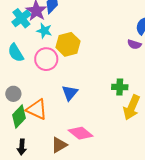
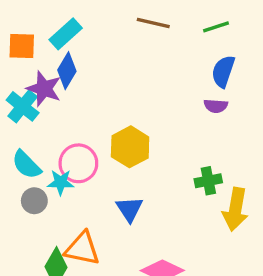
cyan star: (44, 31) -> (61, 182), moved
yellow hexagon: (68, 44) -> (130, 147), moved
gray circle: (13, 94) -> (34, 201), moved

